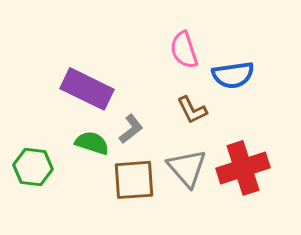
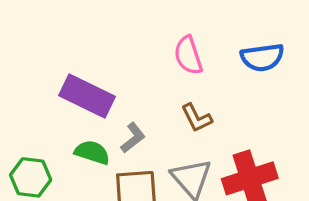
blue semicircle: (233, 75) -> (262, 57), moved

